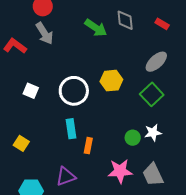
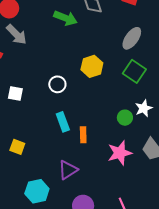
white circle: (74, 91) -> (57, 84), size x0.6

